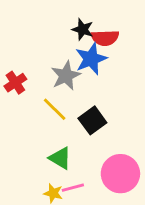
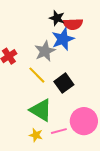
green triangle: (60, 158) -> (41, 110), size x1.4
pink line: (73, 188) -> (59, 131), moved

